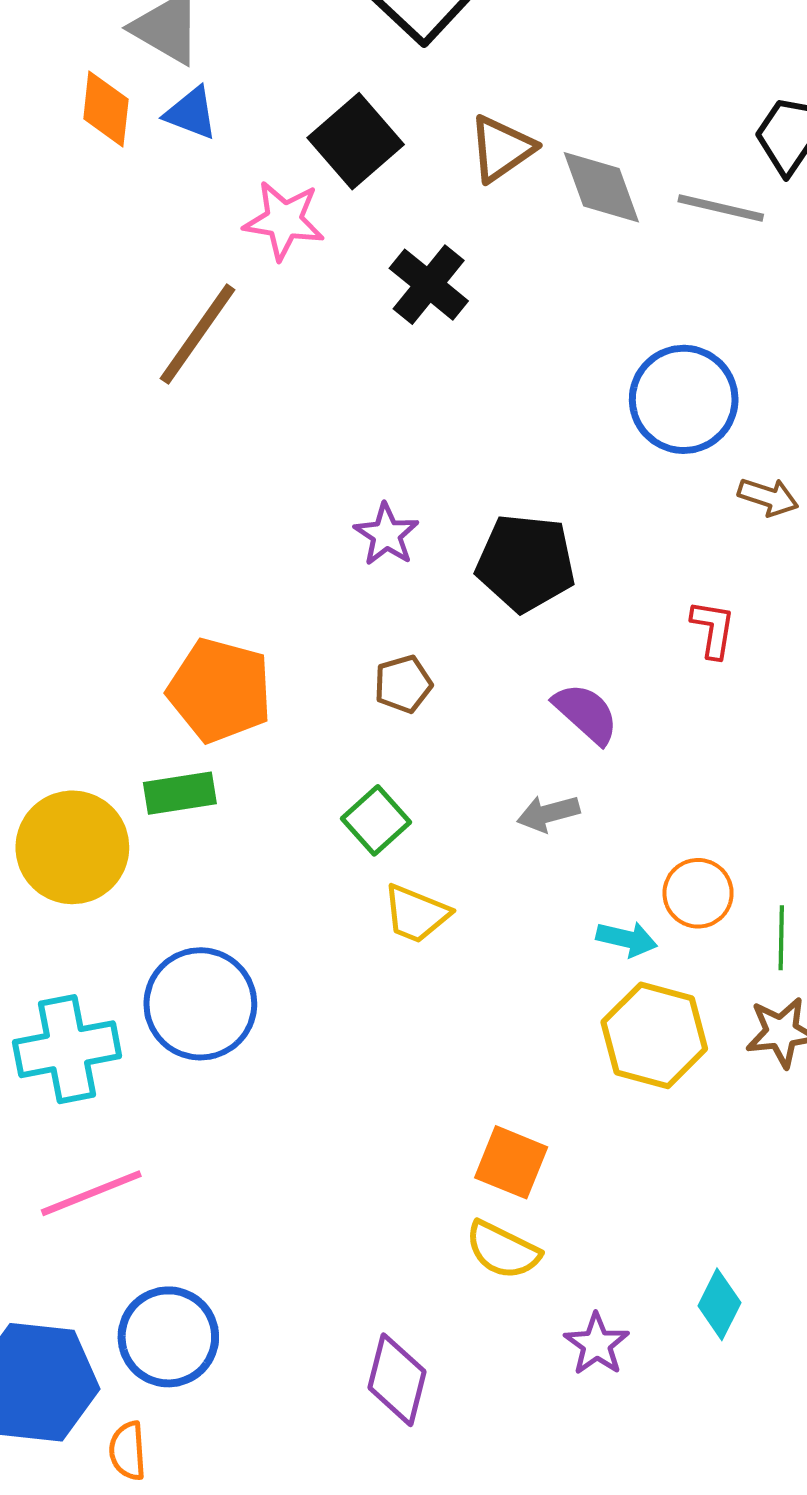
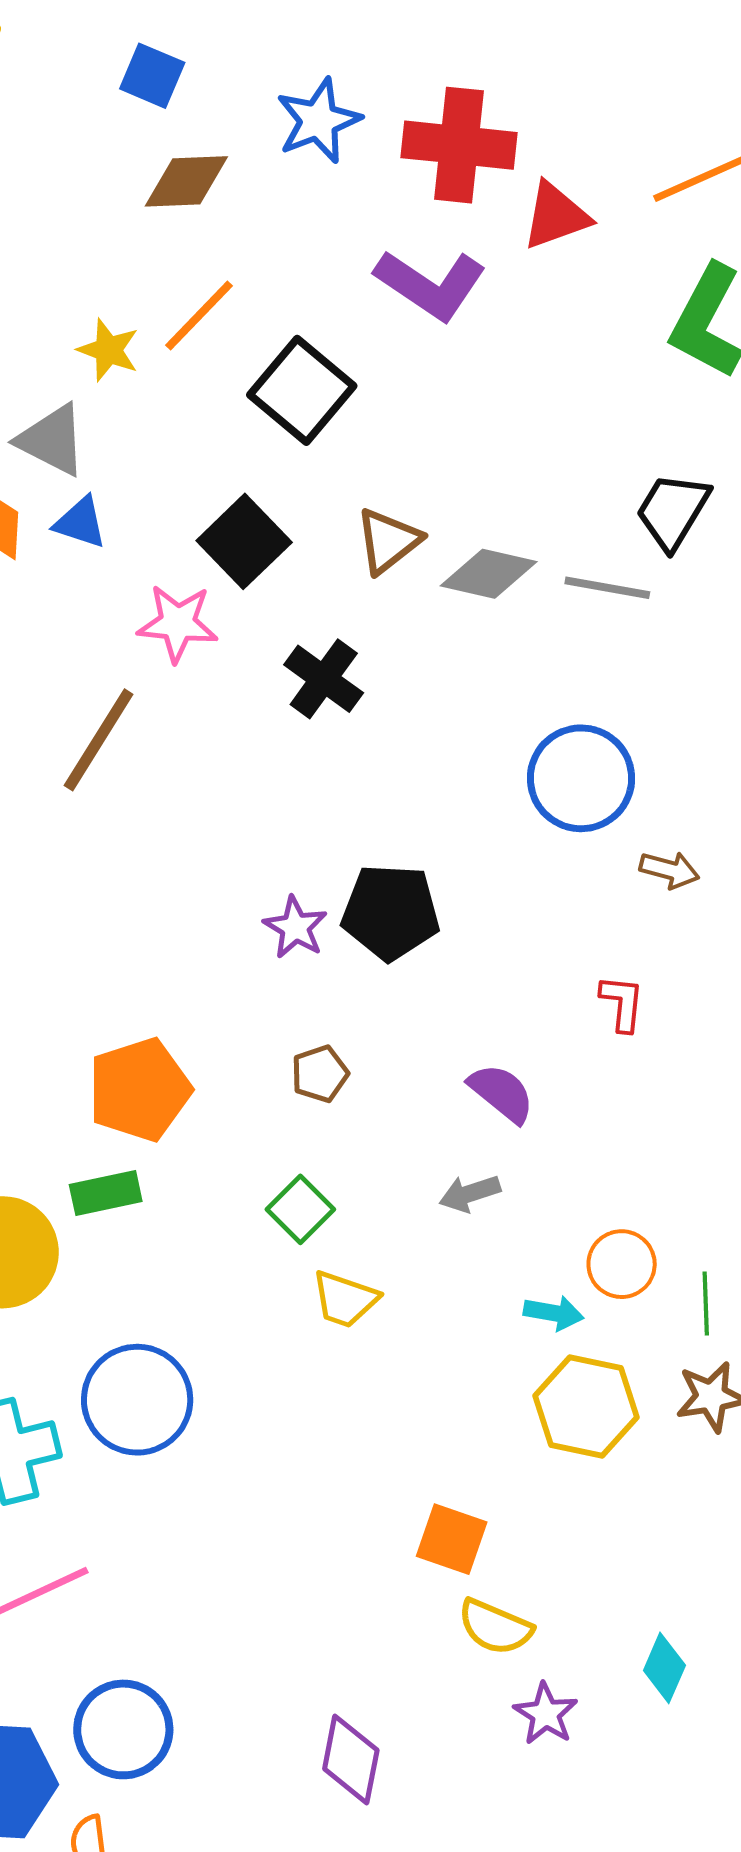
gray diamond: (601, 187) -> (489, 574), turned -54
black pentagon: (526, 563) -> (391, 912), moved
orange pentagon: (220, 690) -> (139, 1090), turned -30
yellow semicircle: (503, 1250) -> (495, 1627), moved

